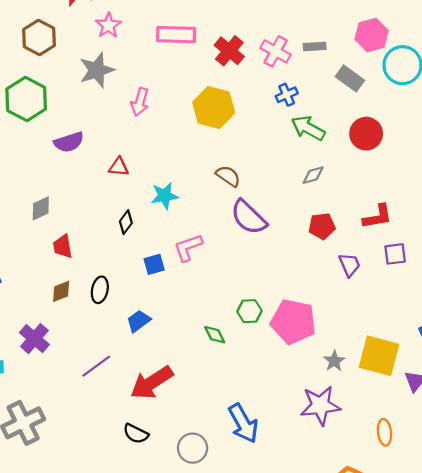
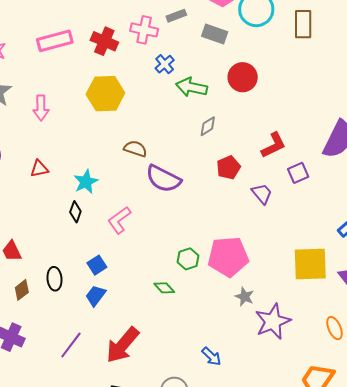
black diamond: (126, 222) -> (75, 212), moved
blue square: (154, 264) -> (97, 265), moved
gray star: (334, 361) -> (245, 297), moved
blue arrow: (243, 423) -> (211, 356), size x0.6

